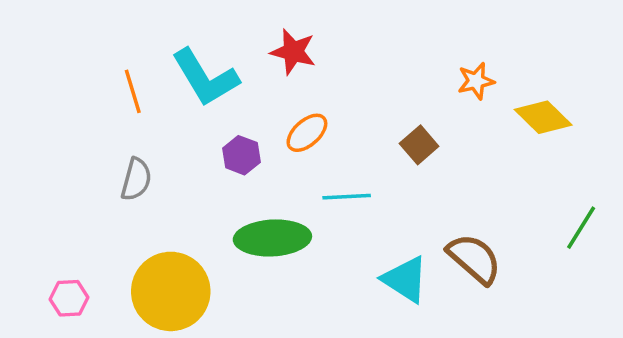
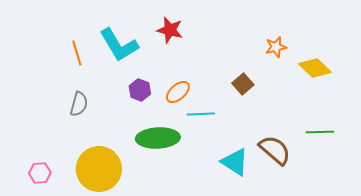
orange ellipse: (307, 133) -> (178, 92), moved
green line: (581, 228) -> (320, 132), moved, turned 56

